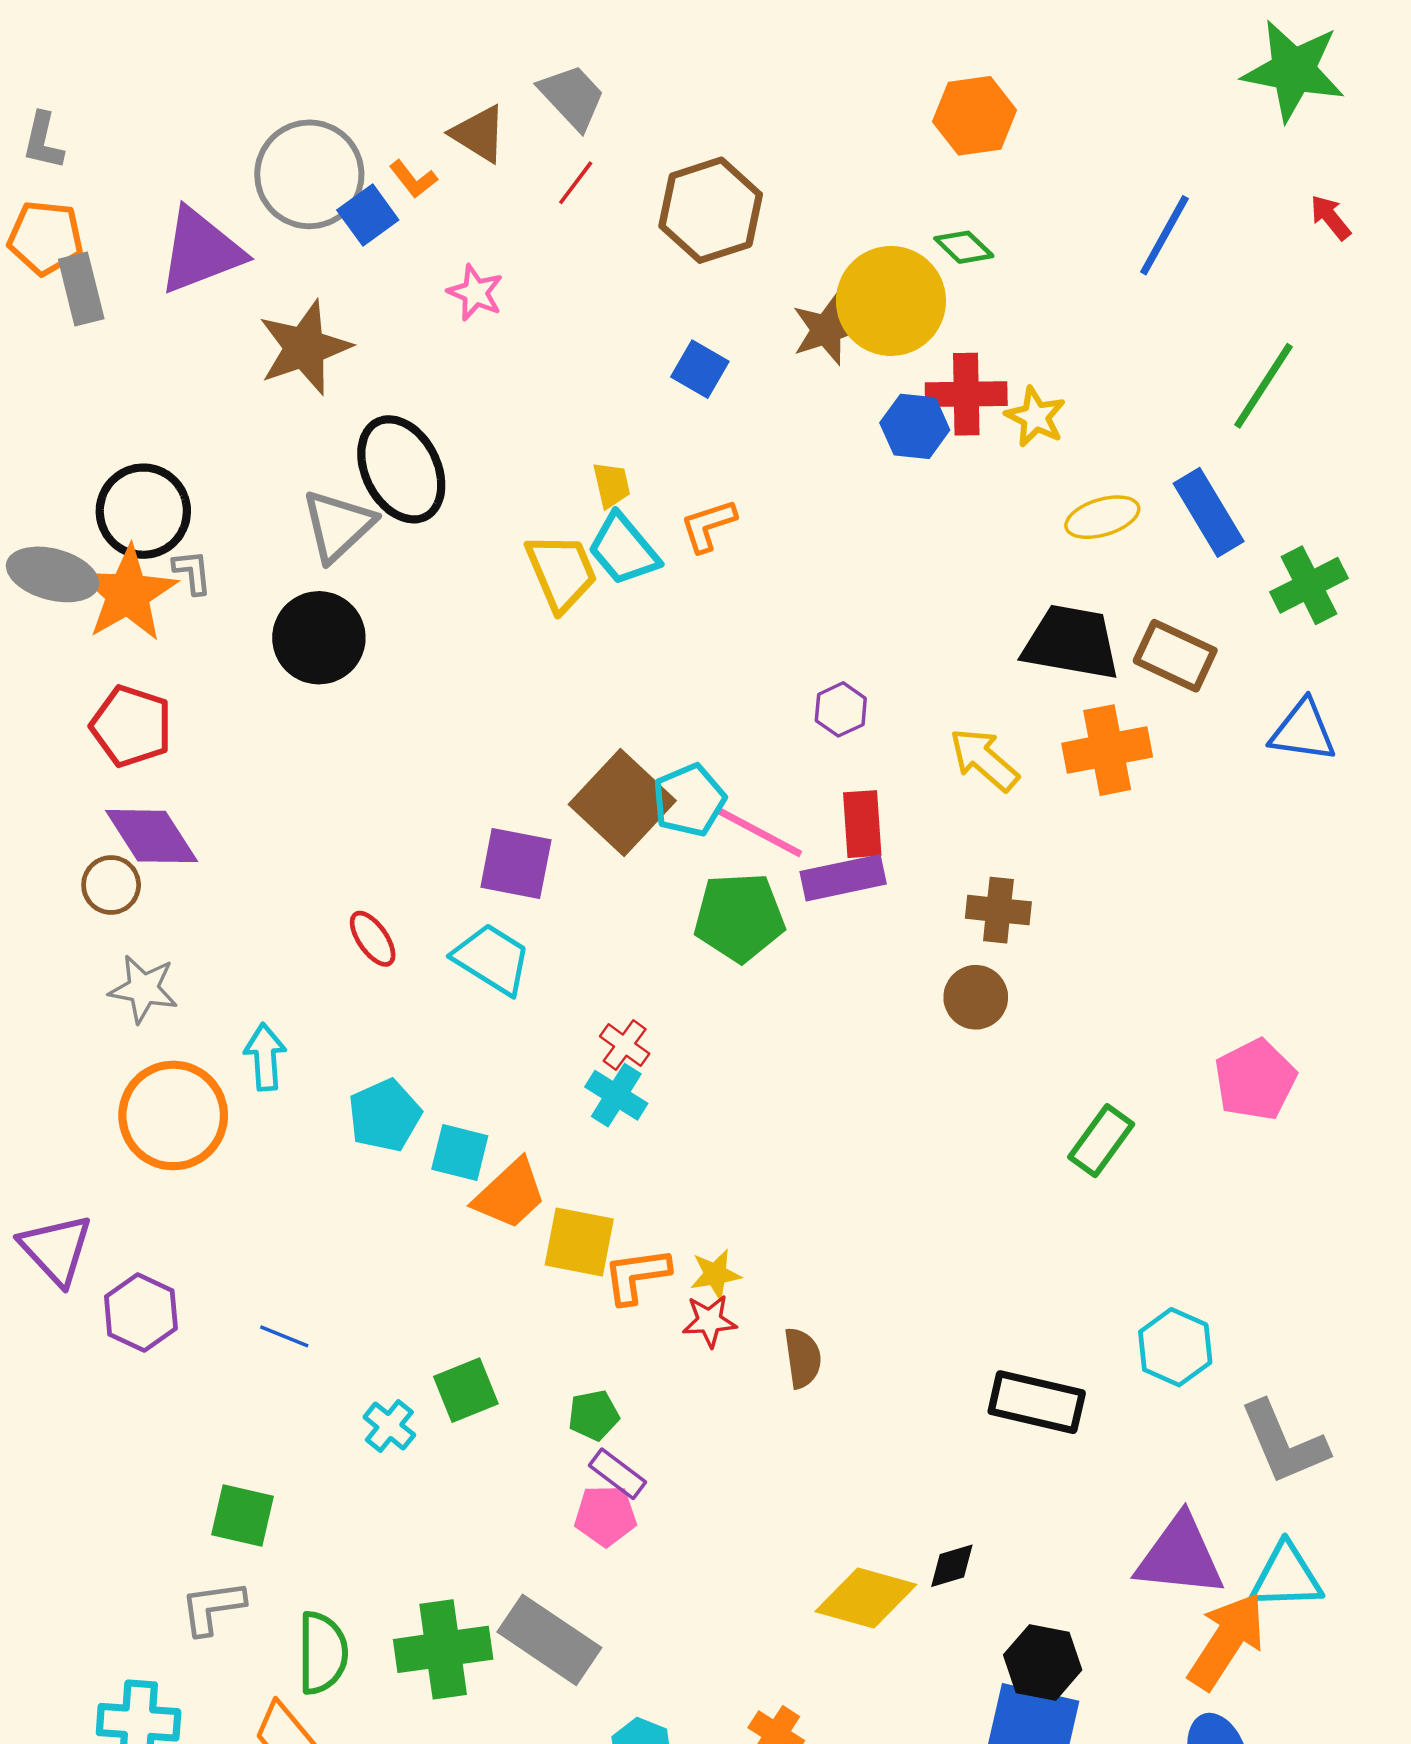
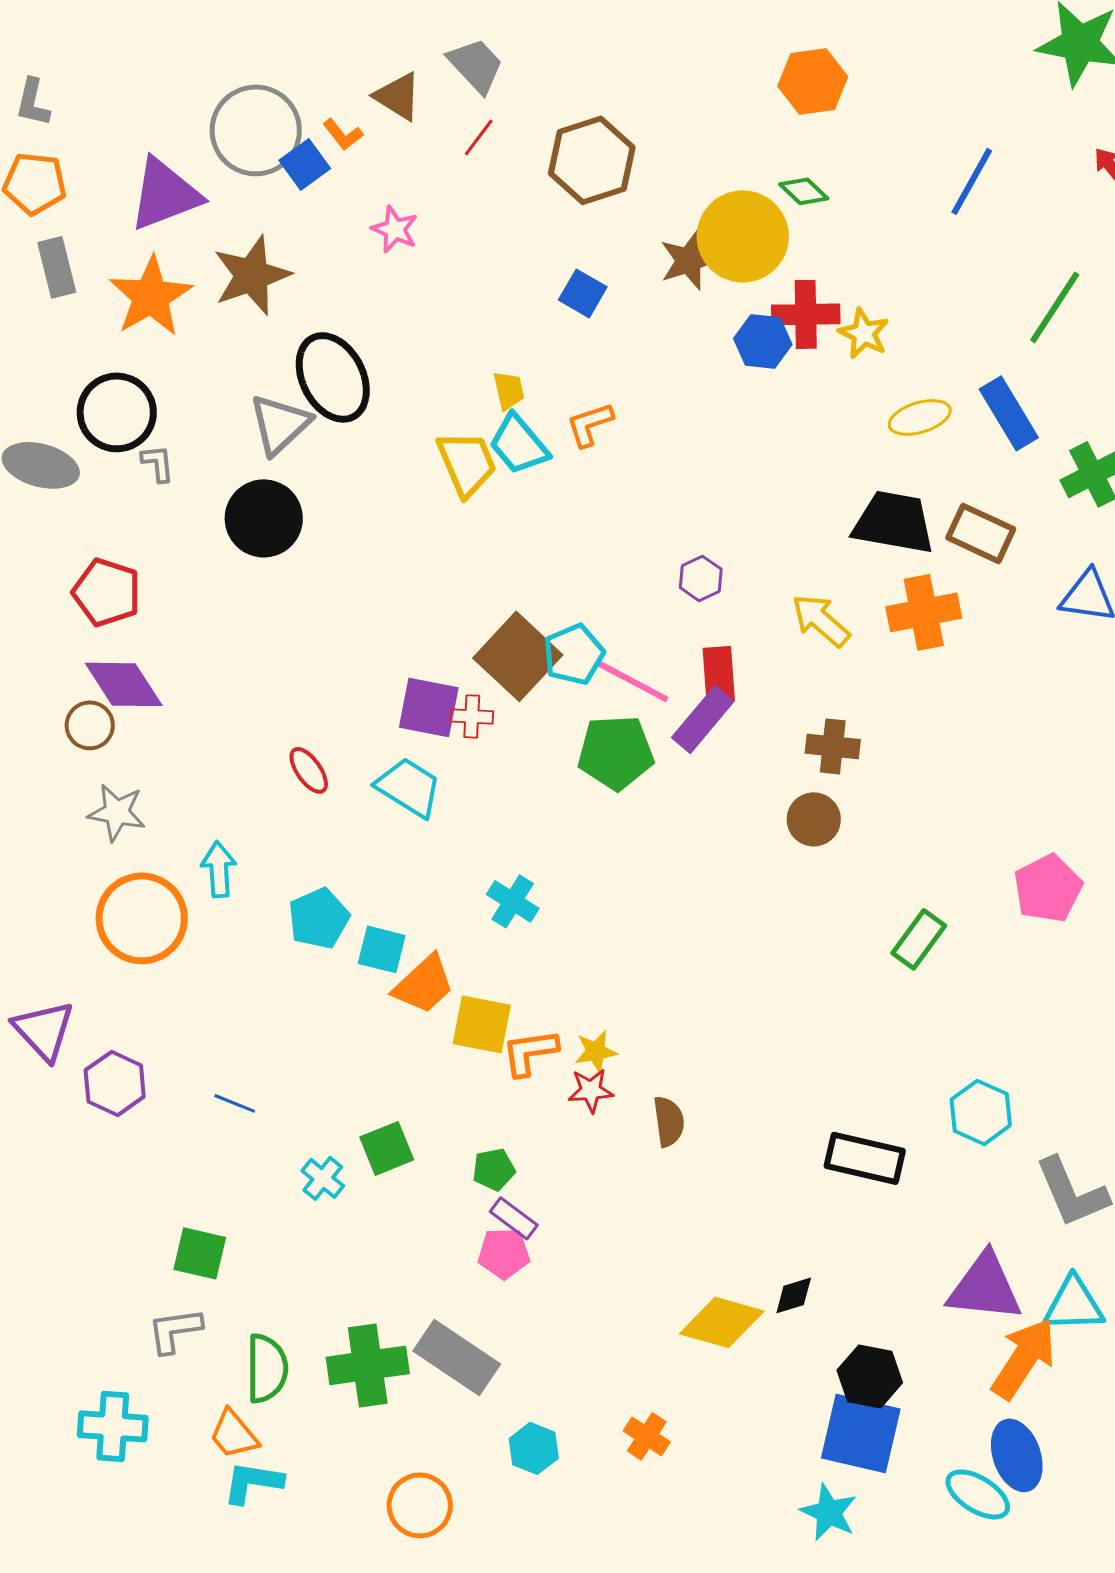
gray rectangle: (81, 289) -> (57, 267), moved
orange star: (128, 594) -> (151, 296), moved
purple rectangle: (843, 878) -> (703, 719), turned -38
red cross: (625, 1045) -> (472, 716), moved, turned -33

